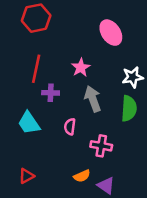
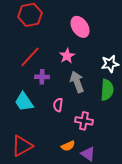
pink ellipse: (111, 33) -> (80, 27), moved
red line: (36, 69) -> (30, 57), turned 30
red triangle: (26, 176) -> (22, 146), size x1.6

